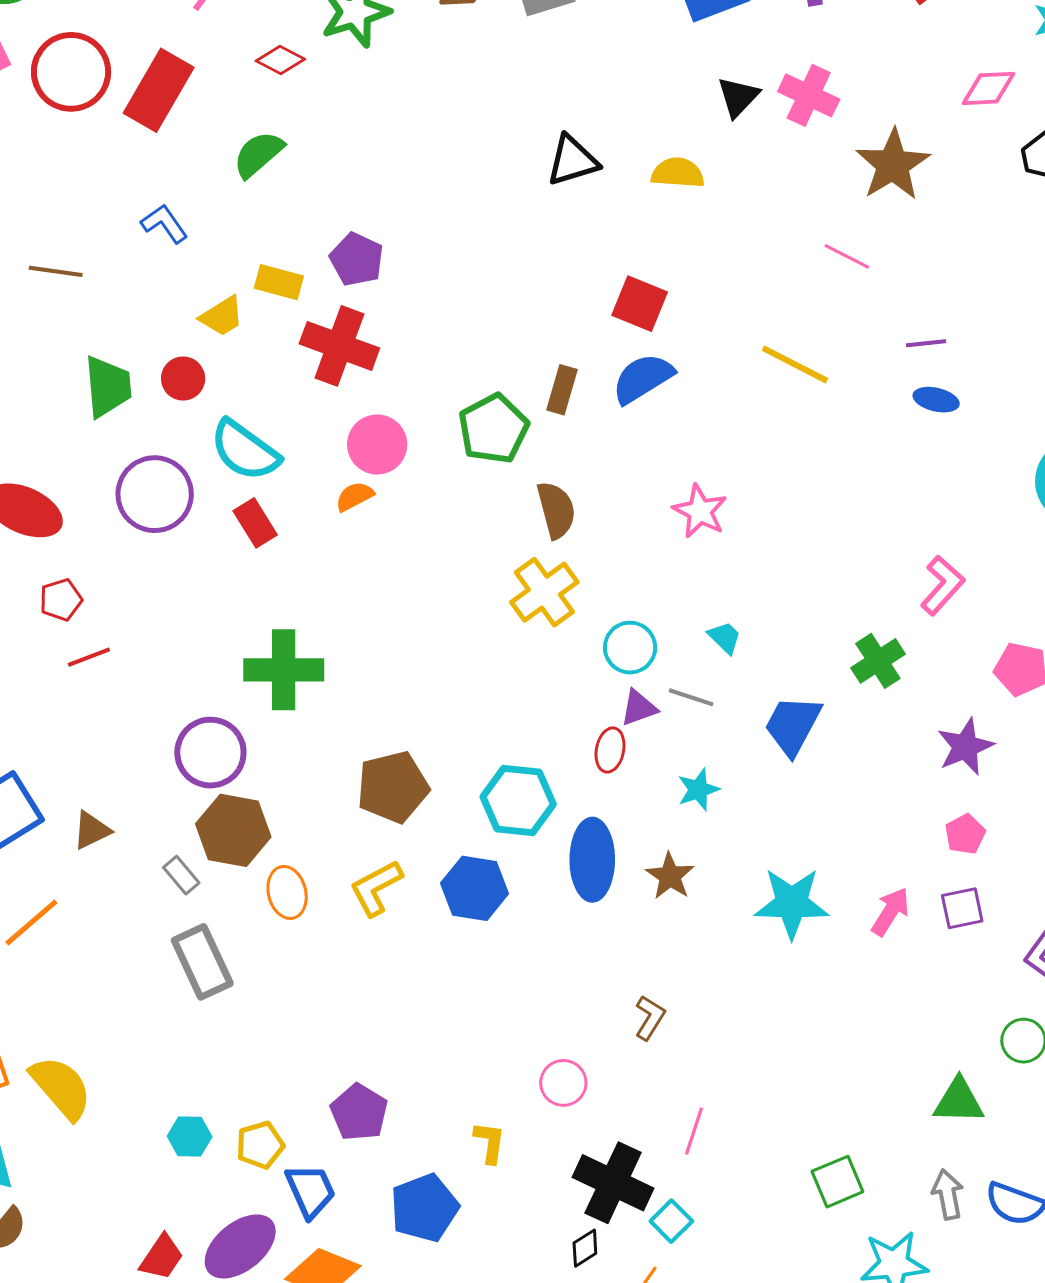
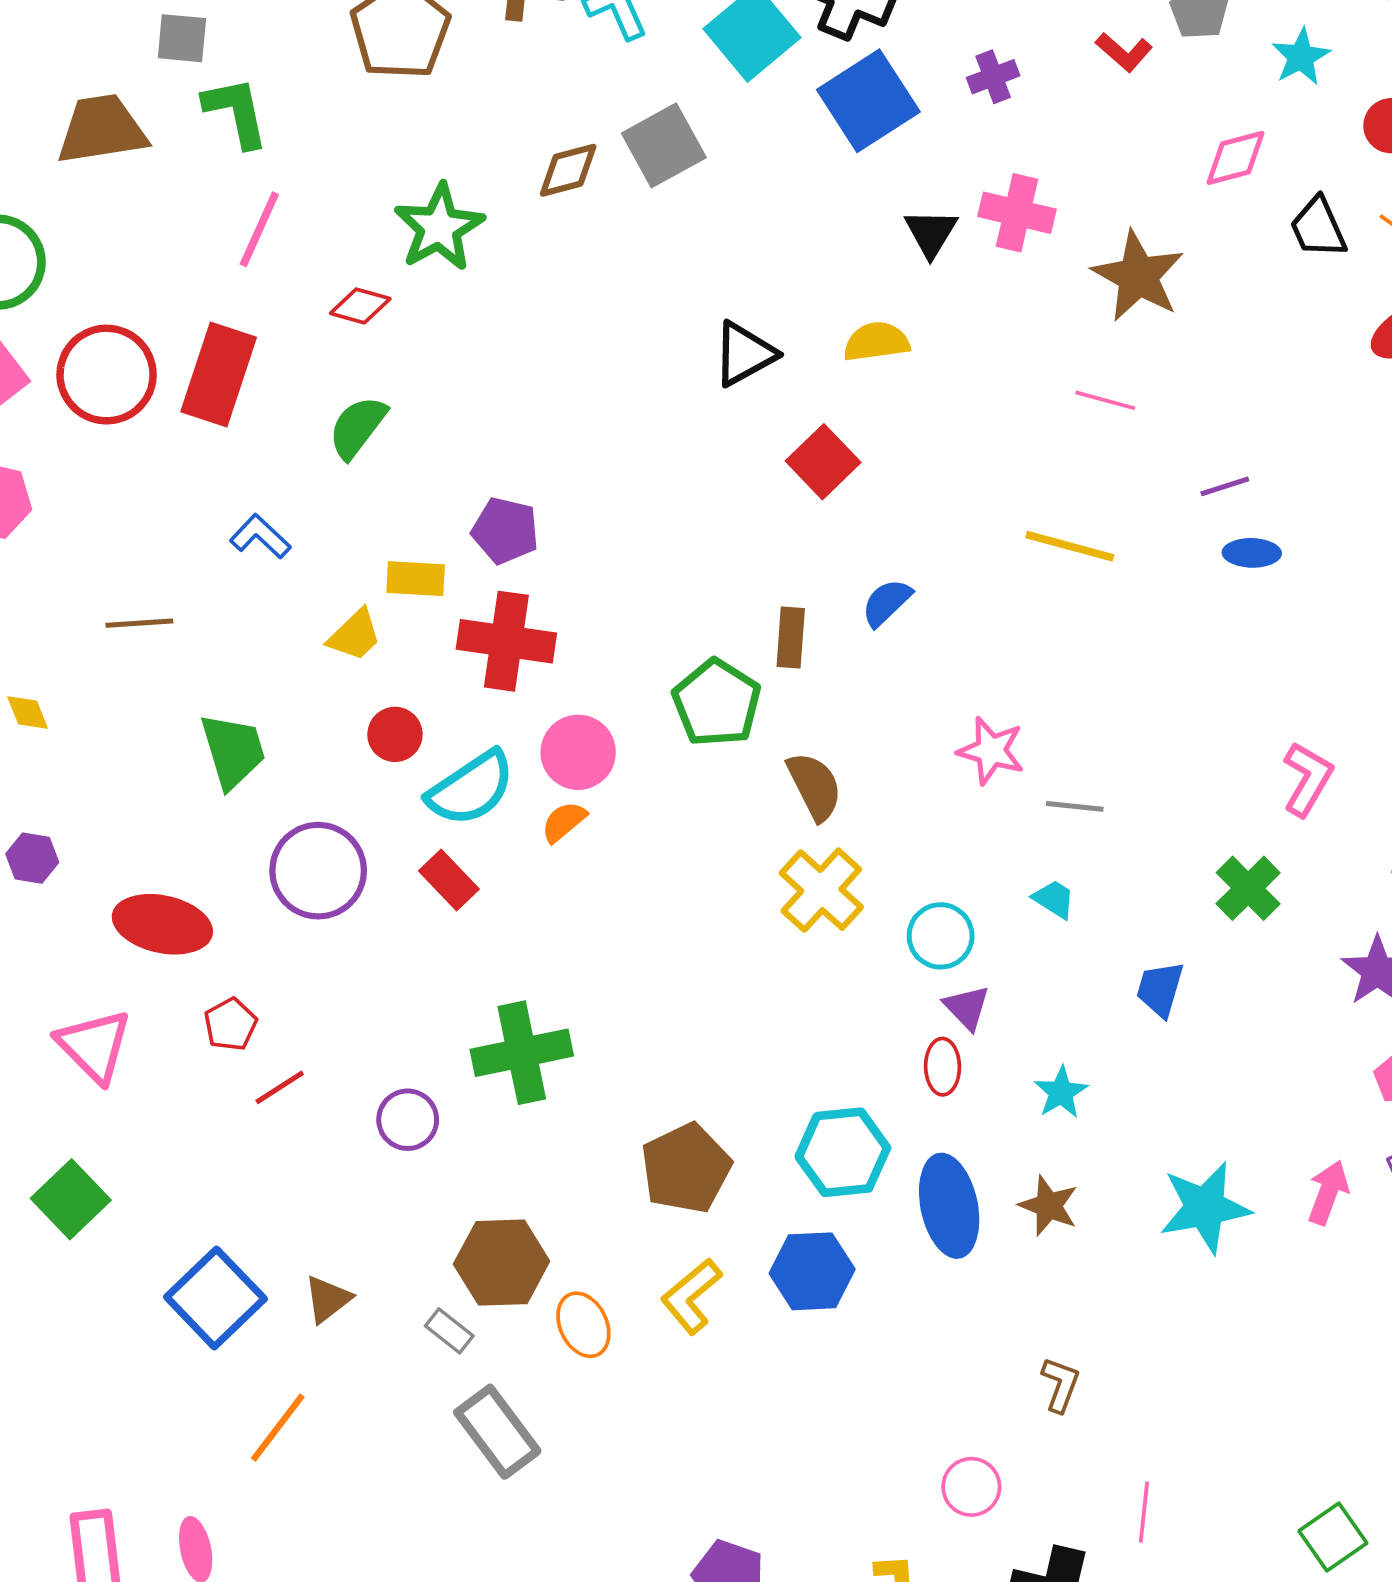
red square: (640, 304) -> (823, 462), moved, turned 36
blue semicircle: (643, 378) -> (887, 603), size x0.7
red circle: (183, 379) -> (395, 734), moved
cyan semicircle: (245, 450) -> (471, 788), moved, turned -58
gray line: (691, 697) -> (1075, 806), moved
purple triangle: (639, 708) -> (967, 1008), turned -42
blue trapezoid: (793, 725) -> (1160, 989), size x0.7
purple circle: (210, 753) -> (408, 1120), moved, size x0.7

